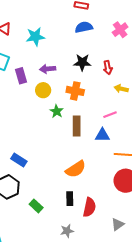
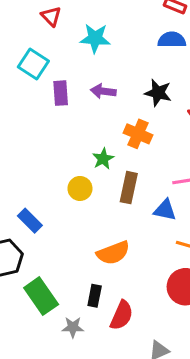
yellow circle: (43, 90) -> (80, 188), moved
green rectangle: (36, 206) -> (41, 296), size x1.6
gray star: (67, 231) -> (73, 327), moved

